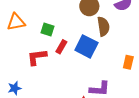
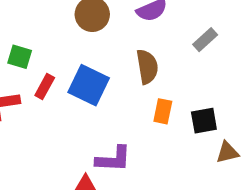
brown semicircle: (103, 26) -> (147, 67), moved

